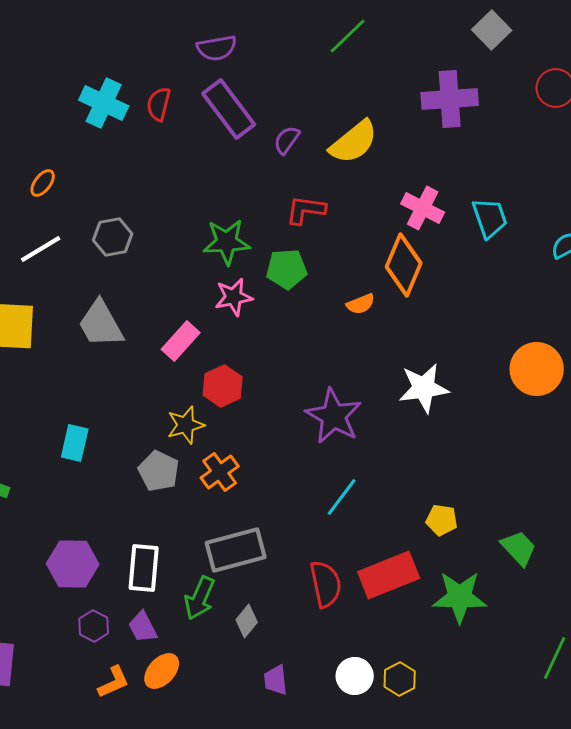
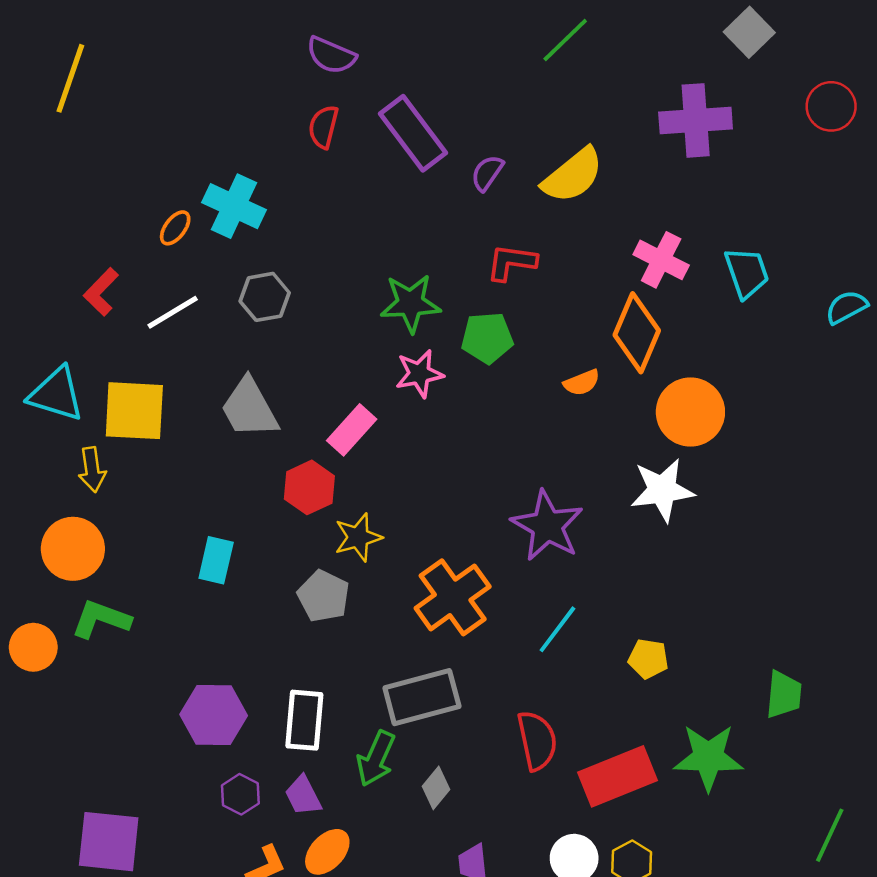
purple semicircle: (217, 48) -> (331, 55), moved, turned 33
cyan cross: (104, 103) -> (234, 206), moved
orange circle: (537, 369) -> (690, 412), moved
red hexagon: (223, 386) -> (309, 487), moved
orange cross: (220, 472) -> (453, 597), moved, size x1.5
yellow pentagon: (442, 520) -> (648, 659), moved
green trapezoid: (519, 548) -> (784, 695), turned 48
red rectangle: (389, 575) -> (618, 776), moved

